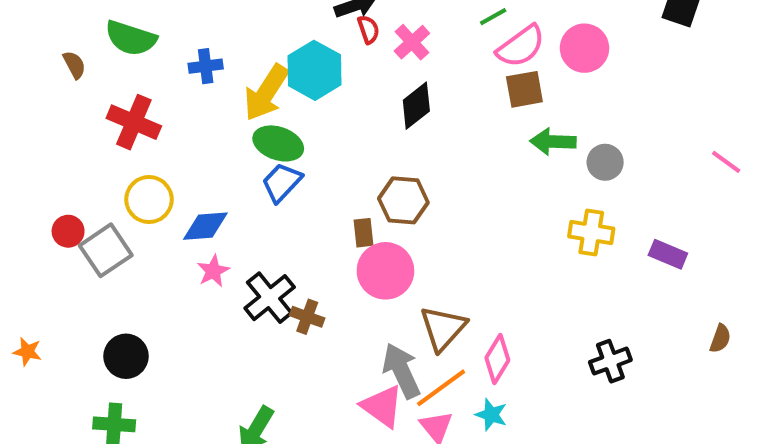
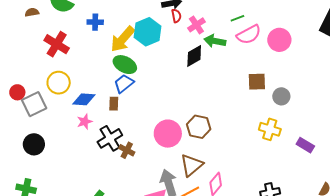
brown semicircle: (74, 65) -> (32, 12), turned -80
brown square: (524, 89) -> (257, 82), moved
green arrow: (553, 142) -> (215, 41), moved
brown hexagon: (403, 200) -> (199, 127), moved
brown rectangle: (364, 233) -> (114, 104), moved
black circle: (126, 356) -> (34, 144), moved

